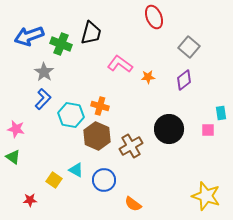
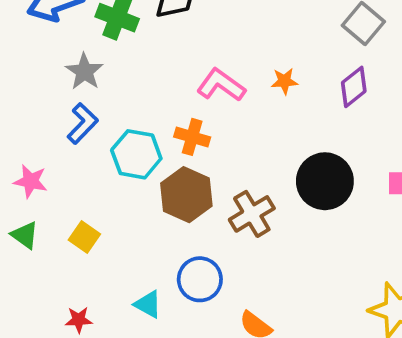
pink L-shape: (120, 64) -> (221, 85), moved
cyan triangle: (76, 170) -> (148, 304), moved
yellow square: (54, 180) -> (84, 237), moved
red star: (30, 200) -> (79, 320), moved

